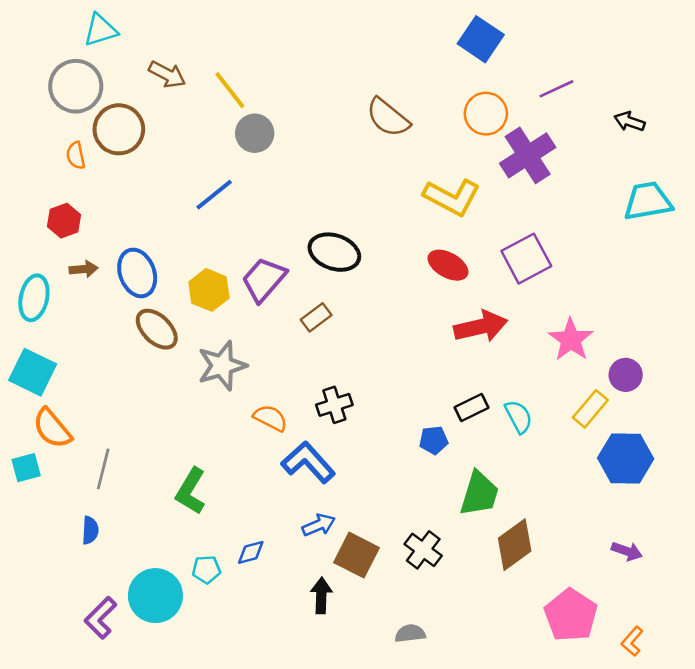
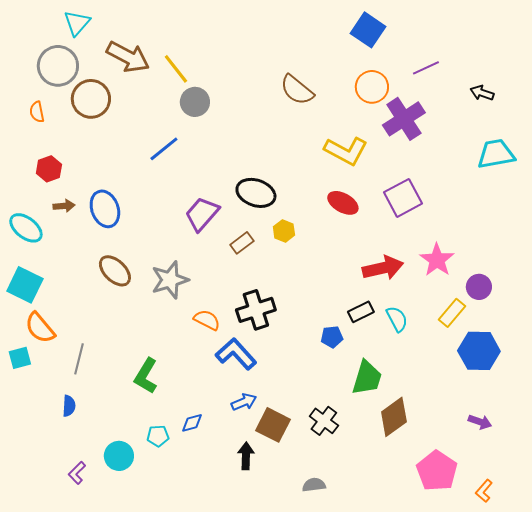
cyan triangle: (101, 30) -> (77, 23), turned -32
brown arrow: (167, 74) -> (128, 57), size x1.5
orange semicircle: (76, 155) -> (37, 112), moved
yellow hexagon: (209, 290) -> (284, 231), moved, size x0.7
cyan ellipse: (34, 298) -> (26, 228), turned -64
red arrow: (481, 327) -> (383, 268), moved
brown ellipse: (157, 329) -> (115, 271), moved
black cross: (334, 405) -> (256, 310), size x1.4
cyan circle: (155, 596) -> (119, 456), size x0.7
purple L-shape: (101, 618) -> (77, 473), size x0.7

